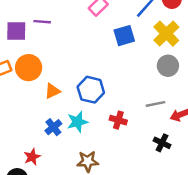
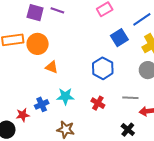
blue square: (124, 36) -> (119, 38), turned -30
blue hexagon: (91, 90) -> (103, 68), moved
orange triangle: (52, 91) -> (52, 67), turned 32
blue cross: (53, 127) -> (42, 104), moved

